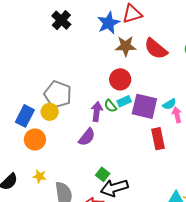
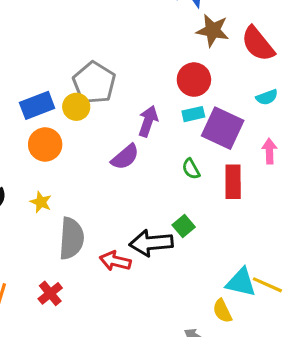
cyan semicircle: (169, 104) -> (267, 97), moved
green semicircle: (110, 106) -> (191, 169), moved
blue rectangle: (25, 116) -> (37, 105), turned 30
green square: (103, 174) -> (184, 226), moved

